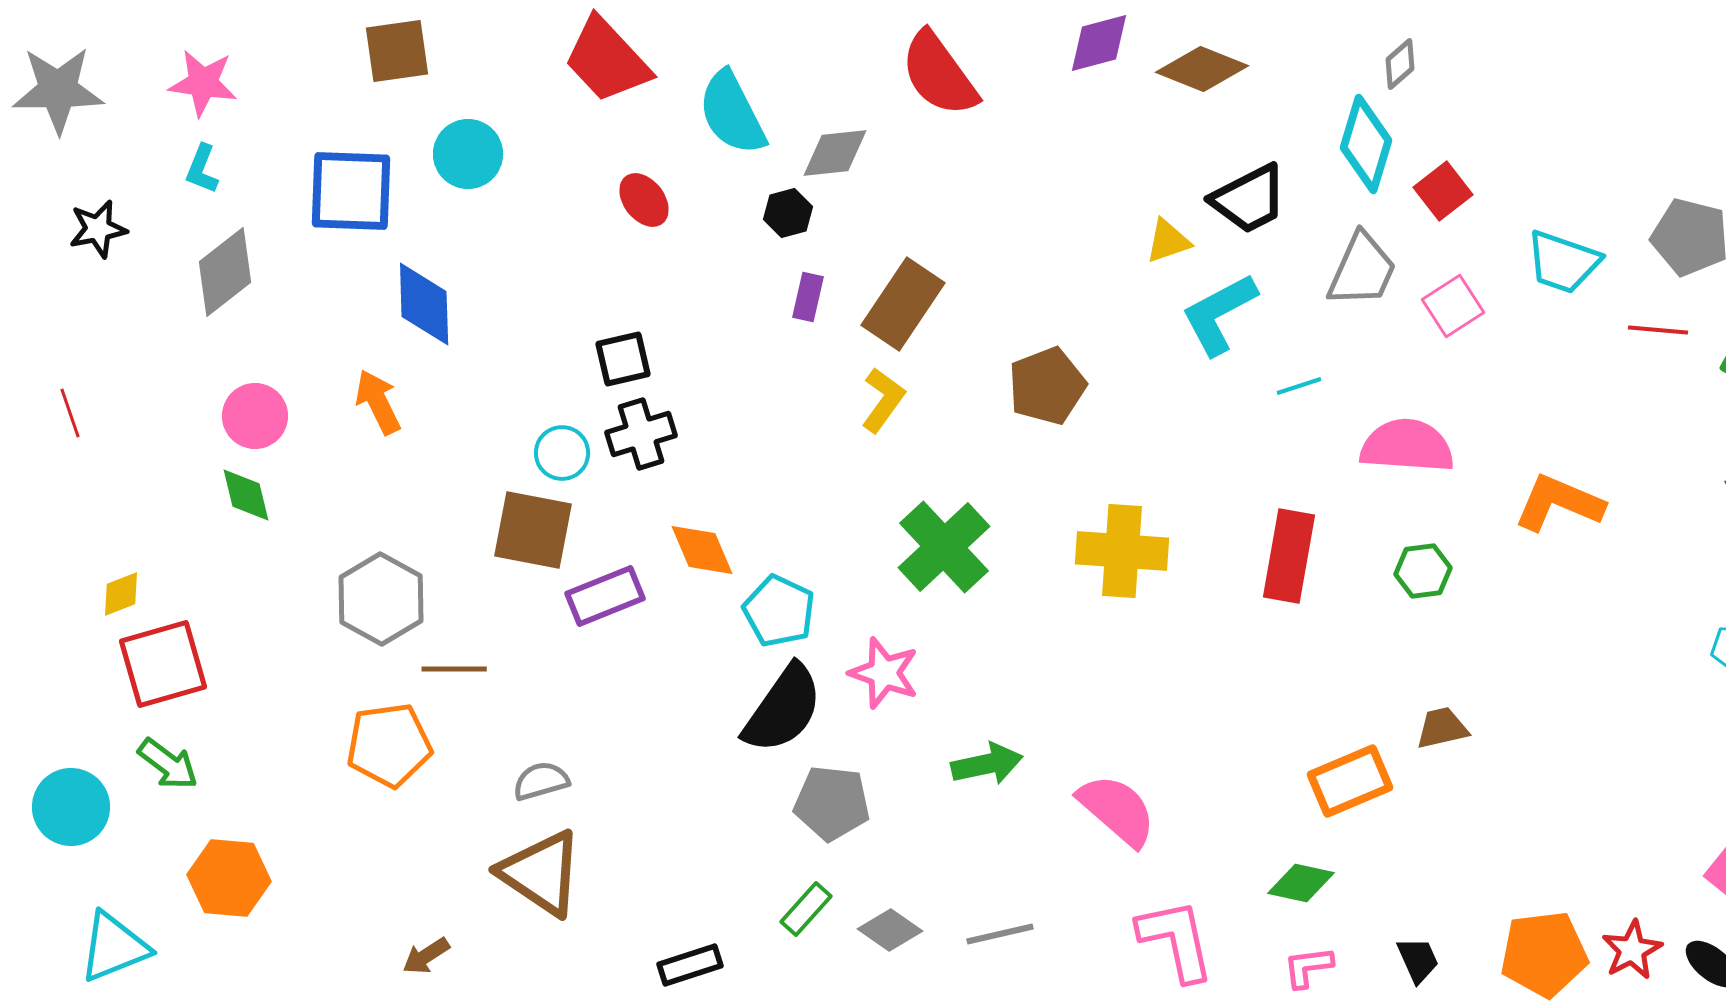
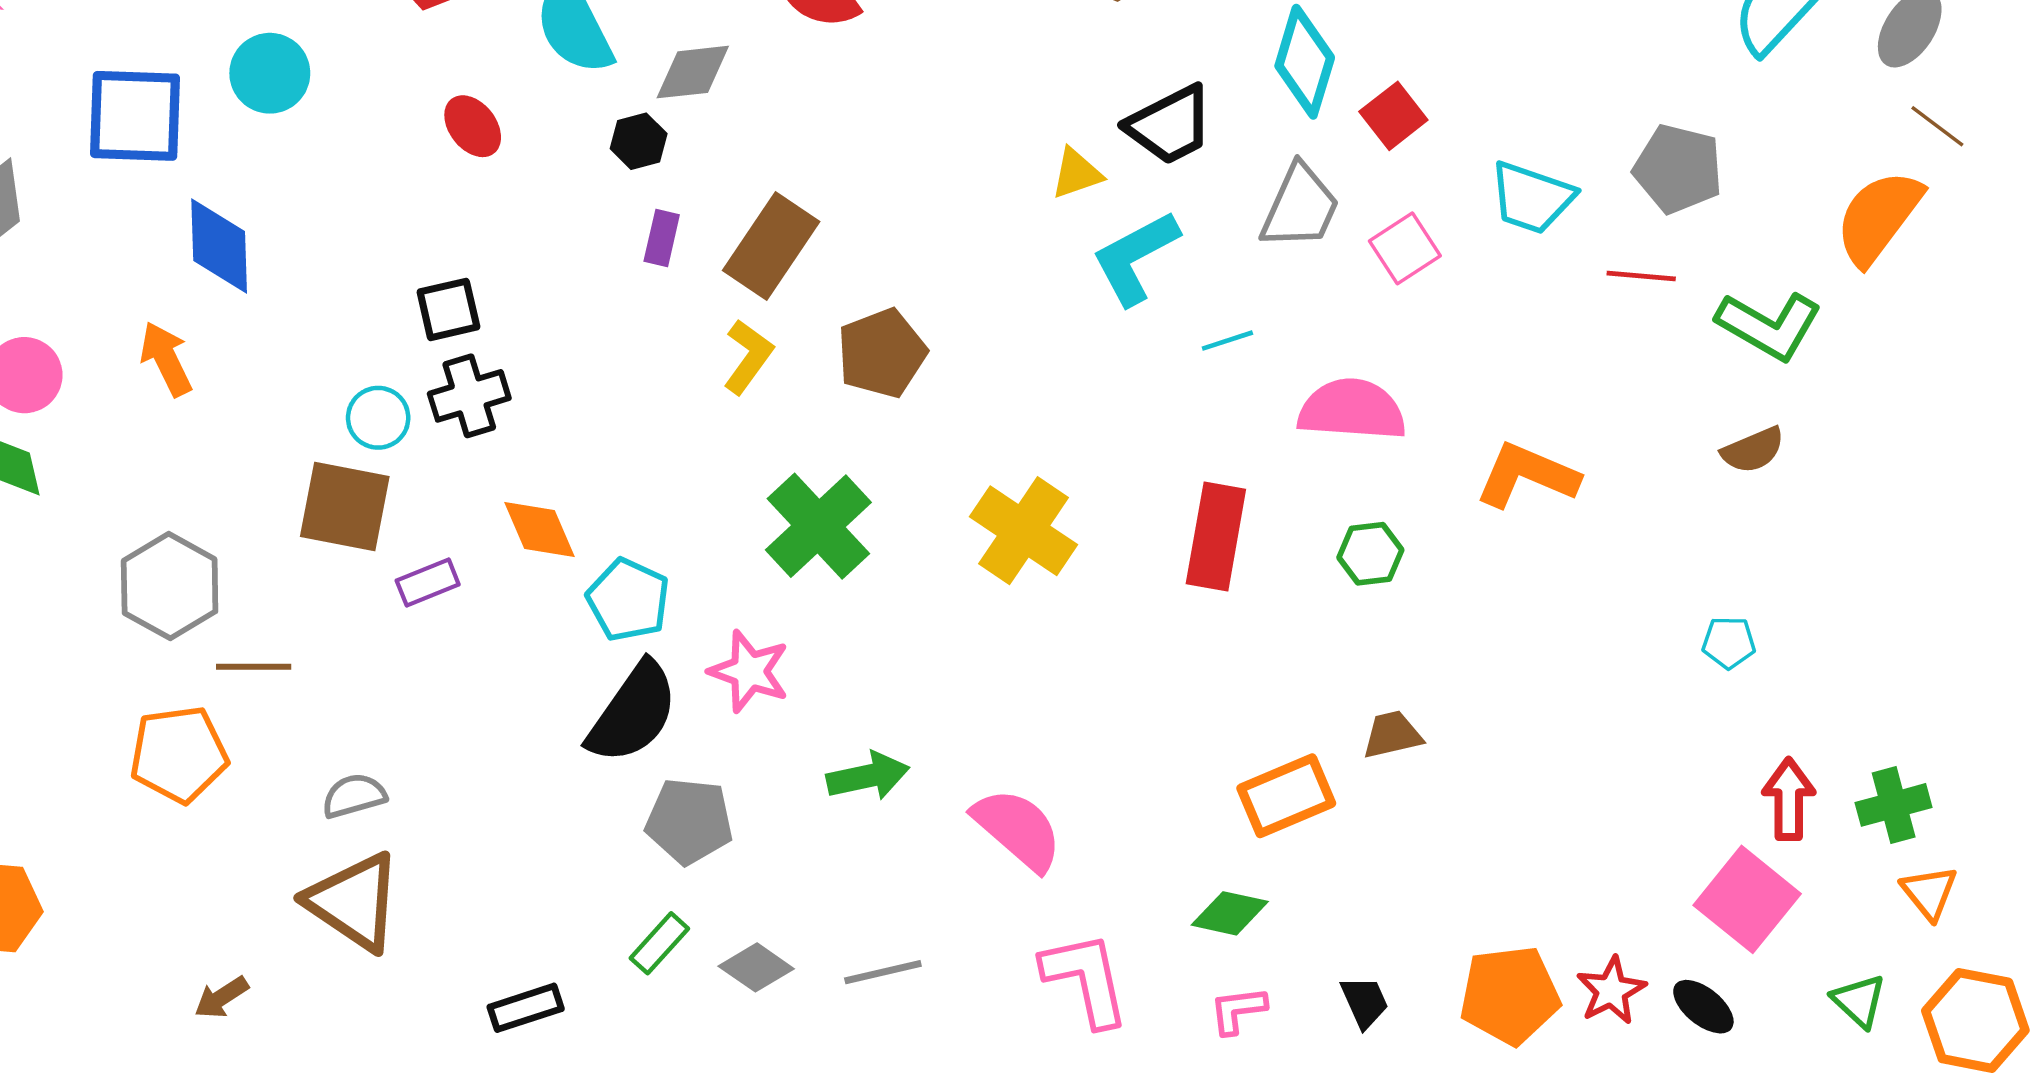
brown pentagon: (1047, 386) -> (882, 353), moved
yellow cross: (1122, 551) -> (1023, 531), turned 30
purple rectangle: (605, 596) -> (428, 583), size x0.7

